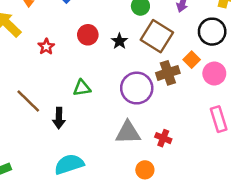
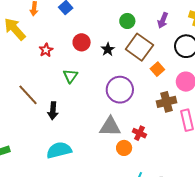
orange square: (192, 60) -> (157, 69), moved
brown cross: (168, 73) -> (167, 102), moved
green triangle: (82, 88) -> (70, 76), moved, turned -49
orange circle: (145, 170) -> (124, 148), moved

